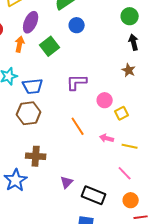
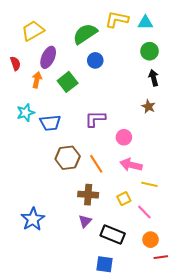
brown hexagon: (29, 113) -> (68, 158), moved
yellow square: (122, 113) -> (124, 199), moved
pink arrow: (107, 138) -> (131, 165), moved, size x1.5
brown cross: (36, 156) -> (88, 195), moved

